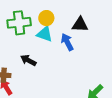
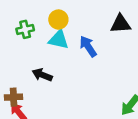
green cross: (19, 23) -> (25, 29), size x0.6
black triangle: (80, 25) -> (121, 24), moved

